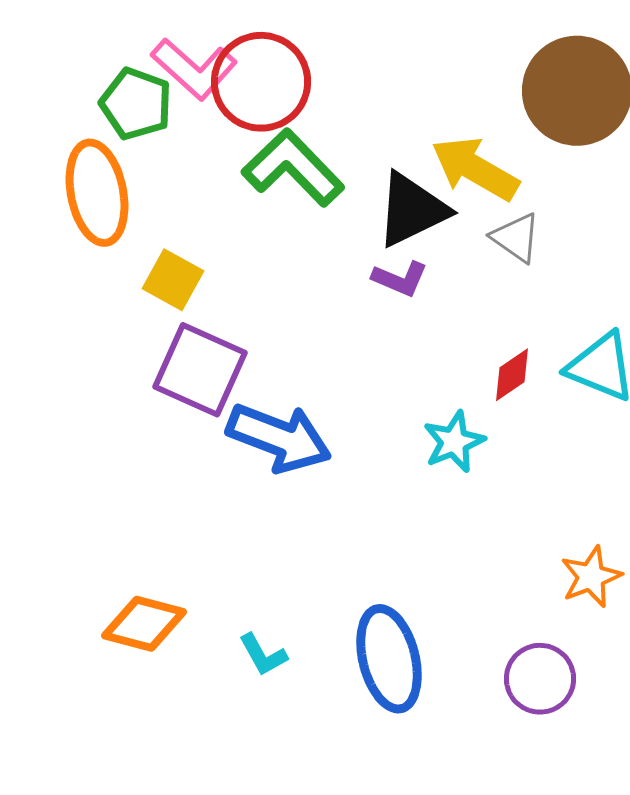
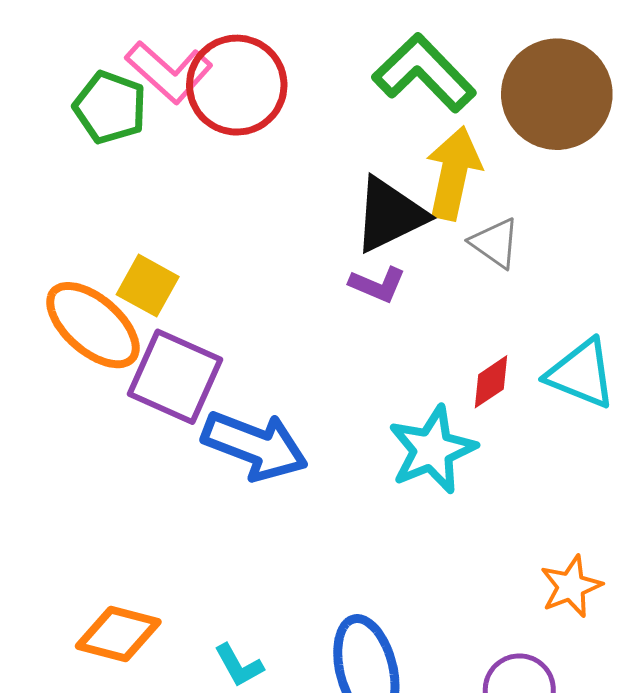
green L-shape: (293, 168) -> (424, 73), moved
yellow arrow: (475, 169) -> (453, 173), turned 72
orange ellipse: (97, 193) -> (93, 325), moved, turned -38
cyan star: (454, 442) -> (432, 450), size x1.4

